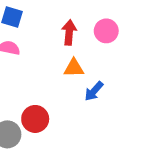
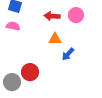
red arrow: (69, 32) -> (52, 16), turned -91

